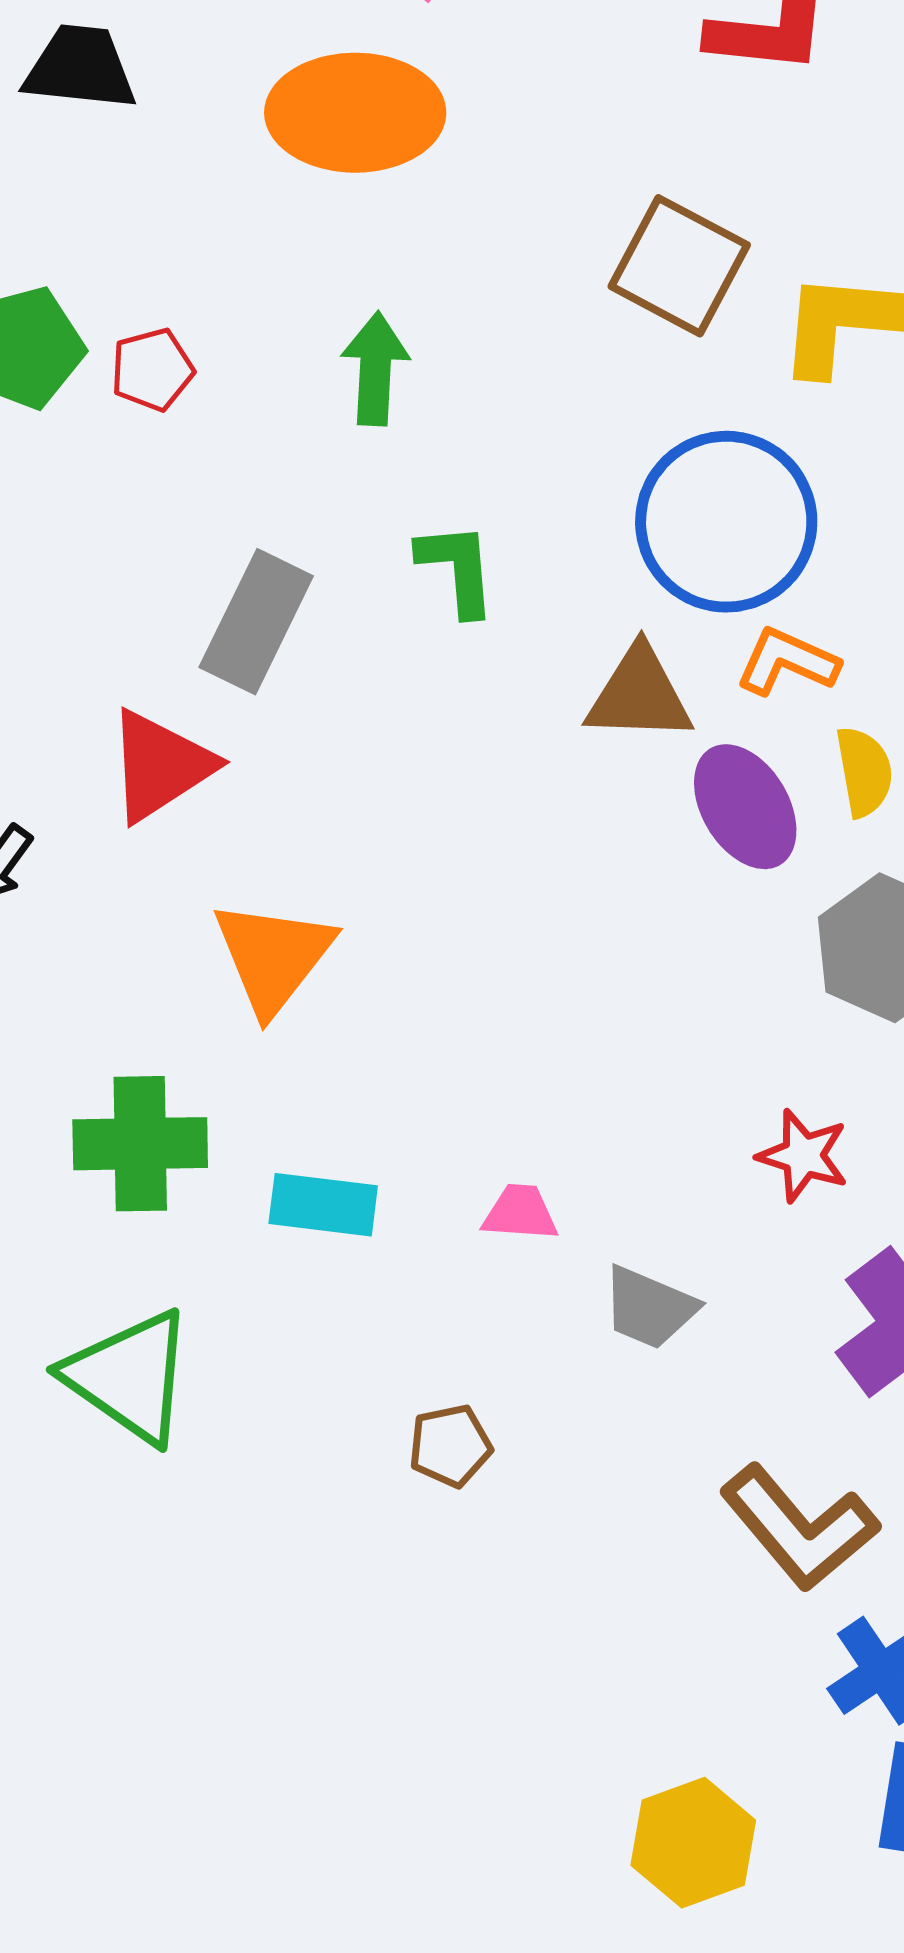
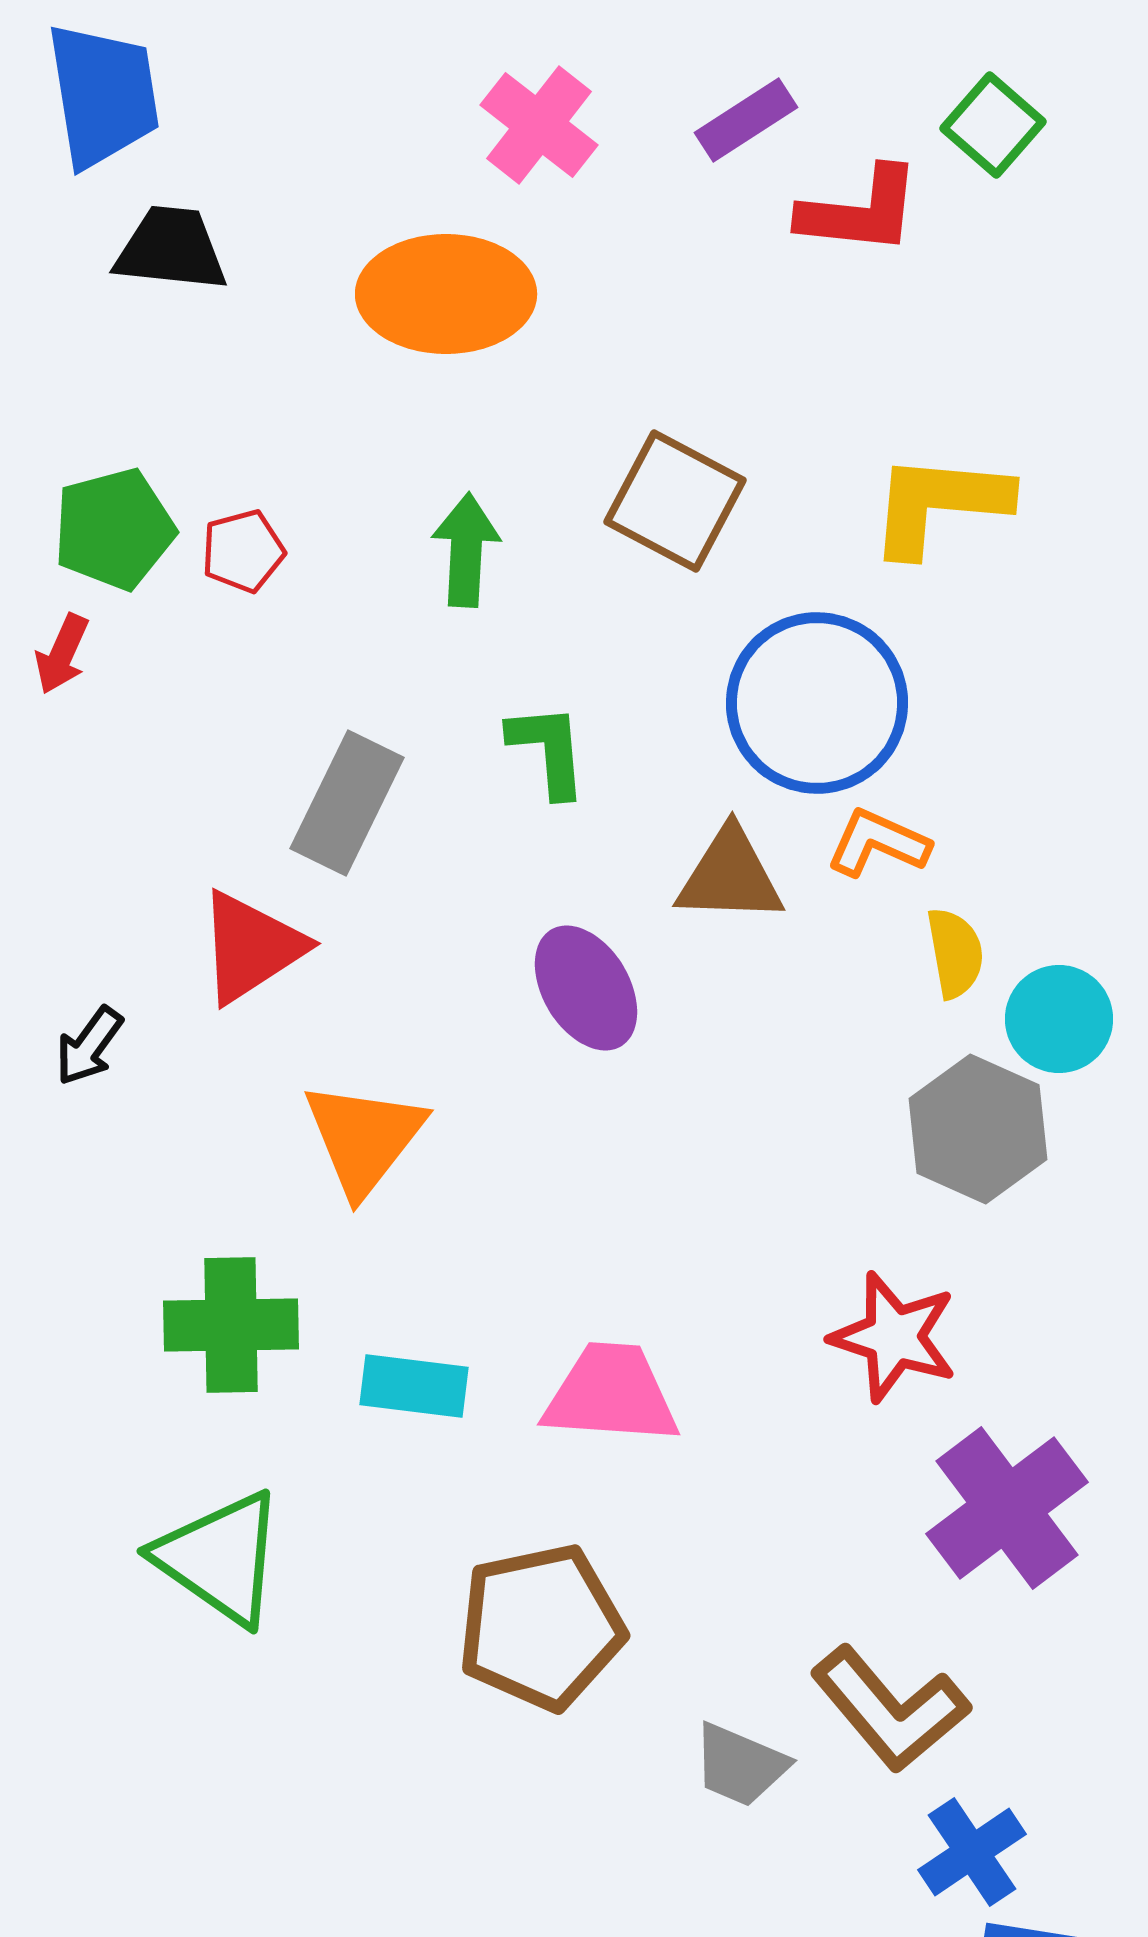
brown square: (679, 266) -> (675, 501), moved
purple ellipse: (745, 807) -> (586, 988), moved
red star: (803, 1156) -> (894, 1337), size x1.4
pink trapezoid: (520, 1213) -> (611, 1394), size x1.8
gray trapezoid: (649, 1308) -> (740, 1765), moved
brown pentagon: (450, 1446) -> (541, 1627), size x2.0

